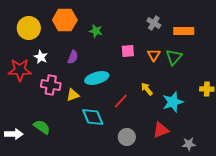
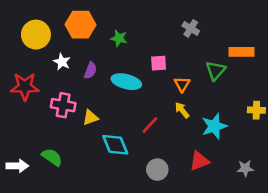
orange rectangle: (184, 31) -> (242, 52), moved
orange triangle: (154, 55) -> (182, 84), moved
white star: (41, 57) -> (62, 62), moved
cyan ellipse: (97, 78) -> (126, 82), moved, turned 30
gray star: (189, 144) -> (245, 168), moved

